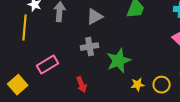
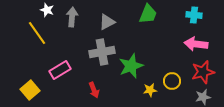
yellow line: (25, 28) -> (37, 33), turned -40
gray cross: (90, 47) -> (102, 52), size x1.4
yellow circle: (162, 85) -> (172, 81), moved

